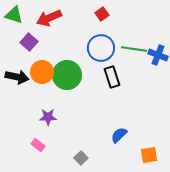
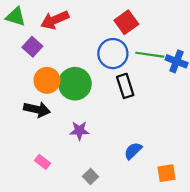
red square: (102, 14) -> (126, 22), moved, size x1.5
black arrow: (17, 77) -> (37, 109), moved
purple star: (48, 117) -> (79, 131), moved

